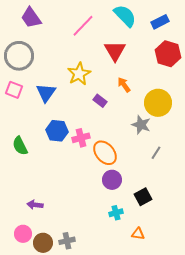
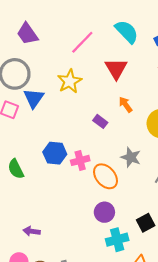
yellow star: (79, 74) -> (70, 81), moved
blue triangle: (46, 93) -> (34, 98), moved
gray star: (141, 125) -> (131, 157), moved
purple circle: (112, 180) -> (104, 212), moved
cyan cross: (116, 213) -> (117, 240), size x1.5

